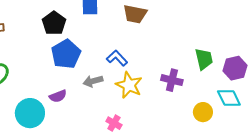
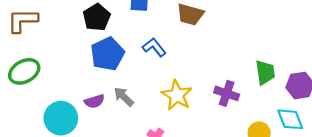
blue L-shape: (117, 58) -> (154, 47), moved
gray arrow: (93, 81) -> (124, 97), moved, turned 54

